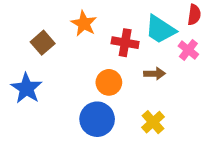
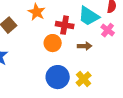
orange circle: (109, 82) -> (53, 43), moved
blue circle: (97, 119) -> (58, 77), moved

